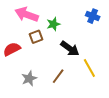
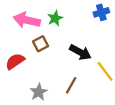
blue cross: (93, 16) -> (101, 12), turned -32
green star: (53, 24) -> (55, 18), moved

